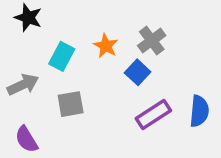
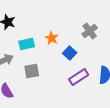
gray cross: (152, 41) -> (90, 31), moved
cyan rectangle: (62, 56) -> (27, 44), turned 49

